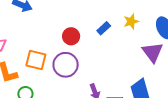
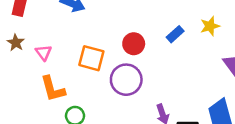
orange square: (36, 60) -> (91, 58), moved

